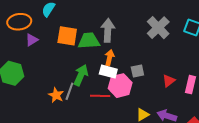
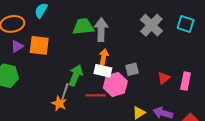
orange square: (67, 36) -> (39, 45), moved
purple triangle: (32, 40) -> (17, 46), moved
green trapezoid: (89, 41) -> (83, 27), moved
orange star: (56, 95) -> (59, 104), moved

